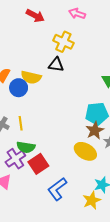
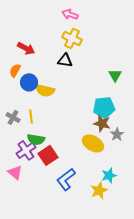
pink arrow: (77, 14) -> (70, 14), moved
red arrow: (35, 16) -> (26, 48), moved
yellow semicircle: (31, 77) -> (45, 90), moved
brown star: (95, 130) -> (102, 123), turned -30

